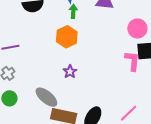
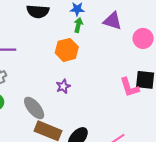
pink circle: (137, 28) -> (143, 38), moved
pink L-shape: (132, 61) -> (129, 87), turned 145

